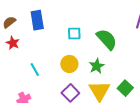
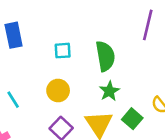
green semicircle: (107, 39) -> (105, 56), turned 35
green star: (97, 66) -> (109, 91), moved

